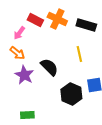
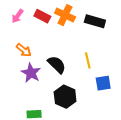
pink arrow: (19, 33) -> (18, 16), moved
yellow line: (79, 54) -> (88, 60), moved
black hexagon: (71, 94) -> (65, 97), moved

